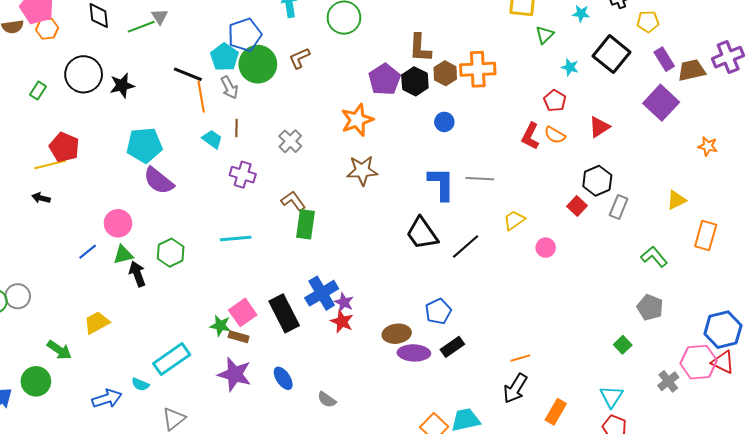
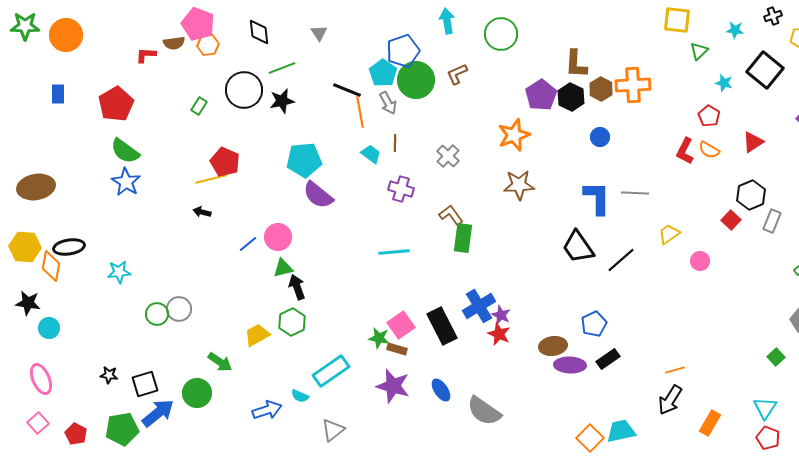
green line: (141, 27) -> (282, 68), moved
blue line: (88, 252) -> (248, 244), moved
green hexagon: (171, 253) -> (292, 322), moved
gray semicircle: (327, 400) -> (484, 411), size x1.8

